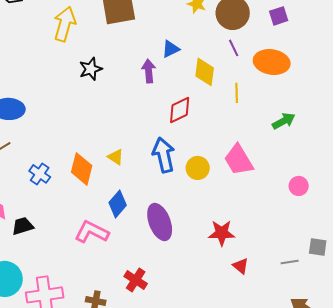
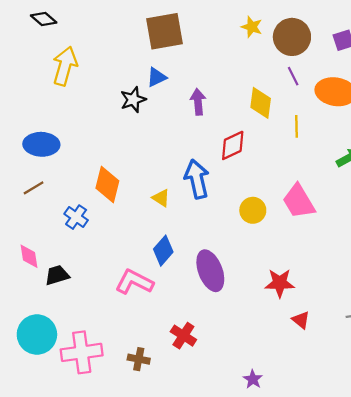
yellow arrow: (65, 24) -> (65, 66), moved
blue triangle: (171, 49) -> (157, 77), moved
blue arrow: (164, 155) -> (197, 179), moved
orange diamond: (82, 169) -> (107, 185), moved

